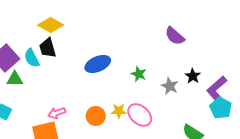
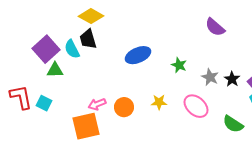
black star: (193, 76) -> (232, 79), moved
pink ellipse: (140, 115) -> (196, 106), moved
orange circle: (96, 116) -> (124, 107), moved

